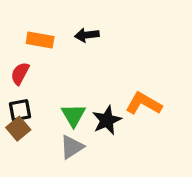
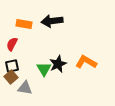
black arrow: (87, 35) -> (52, 21), size x1.5
black star: (107, 120) -> (58, 64), moved
gray triangle: (72, 147) -> (25, 88), moved, turned 42

